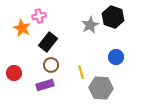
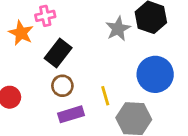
blue circle: (116, 57) -> (155, 74), size x1.6
purple rectangle: (45, 85) -> (71, 114), moved

